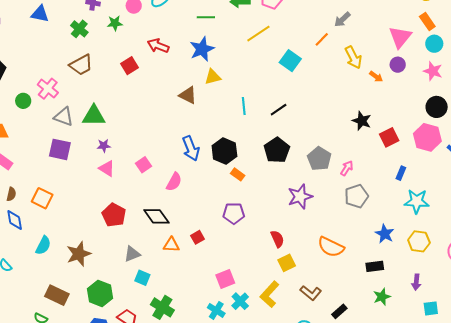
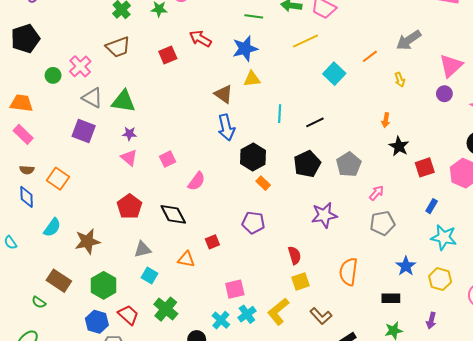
gray arrow: (342, 19) -> (409, 40), moved, size x1.4
yellow arrow: (353, 57) -> (400, 80), size x0.6
orange arrow: (376, 77) -> (386, 120), moved, turned 56
blue arrow: (191, 148) -> (226, 128), moved
gray pentagon: (319, 159) -> (349, 164), moved
brown semicircle: (11, 194) -> (27, 170), turned 72
orange triangle: (171, 245) -> (186, 259), moved
orange semicircle: (331, 247) -> (348, 272), turned 64

